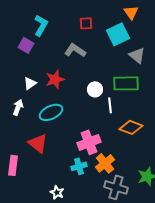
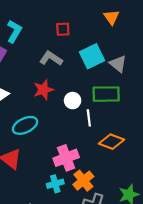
cyan square: (118, 34) -> (92, 56), moved
red star: (55, 79) -> (43, 90), moved

